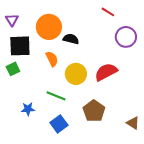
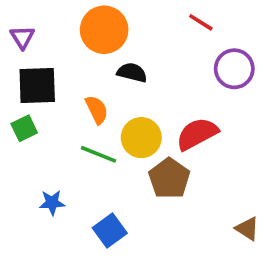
orange circle: (49, 27) -> (104, 30), moved
green line: (56, 96) -> (99, 154), moved
brown pentagon: (94, 111) -> (169, 178), moved

